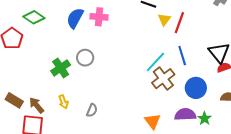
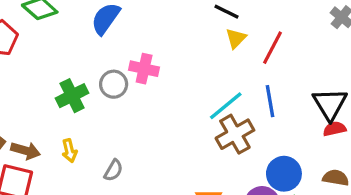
pink cross: (99, 17) -> (144, 69), moved
yellow triangle: (164, 19) -> (236, 38), moved
blue circle: (196, 88) -> (284, 174), moved
brown arrow: (37, 105) -> (26, 151), turned 138

